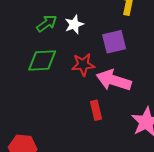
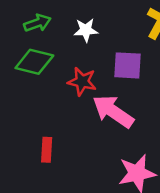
green arrow: (47, 23) -> (37, 23), moved
red rectangle: (96, 110) -> (47, 150), moved

